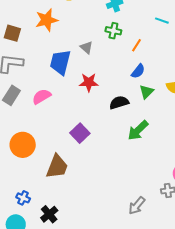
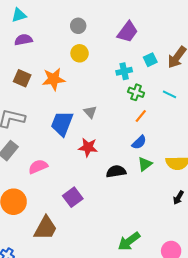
green cross: (113, 31) -> (136, 92), moved
brown square: (12, 33) -> (22, 78), moved
pink semicircle: (42, 96) -> (38, 167), moved
green arrow: (138, 130) -> (129, 241), moved

